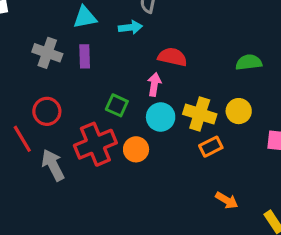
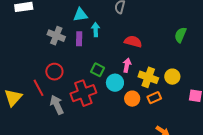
cyan arrow: (130, 27) -> (96, 30), moved, turned -88
green semicircle: (249, 62) -> (180, 35), moved, turned -63
pink arrow: (154, 84) -> (127, 65), moved
cyan circle: (161, 117) -> (115, 83), moved
orange circle: (136, 149) -> (132, 99), moved

